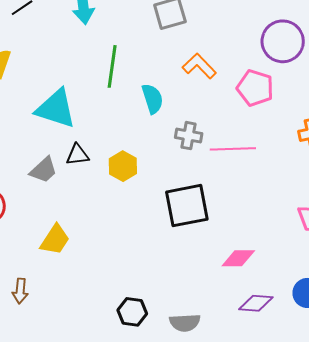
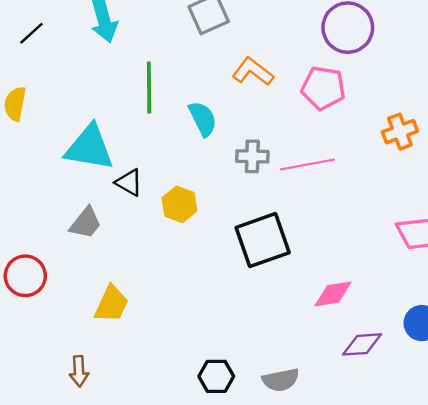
black triangle: (77, 155) -> (129, 183), moved, turned 45

